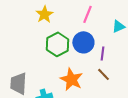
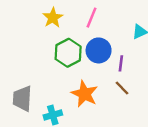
pink line: (87, 14) -> (92, 18), moved

